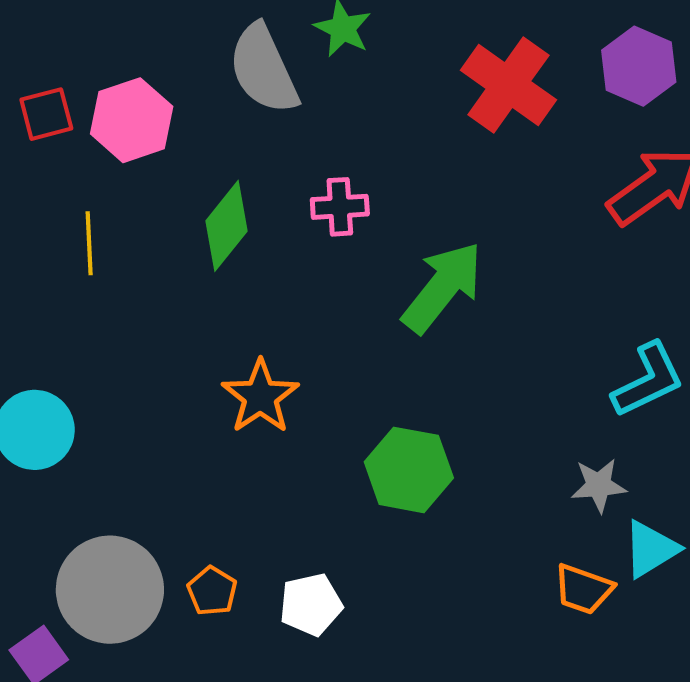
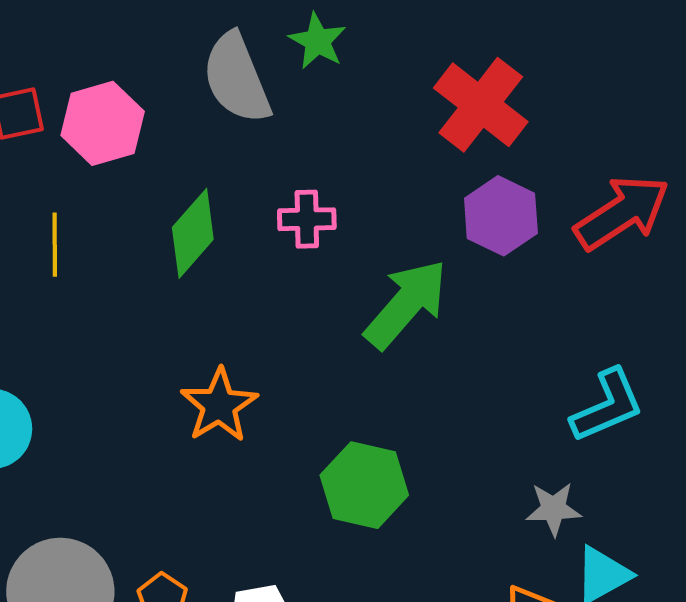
purple hexagon: (639, 66) -> (501, 216), moved

